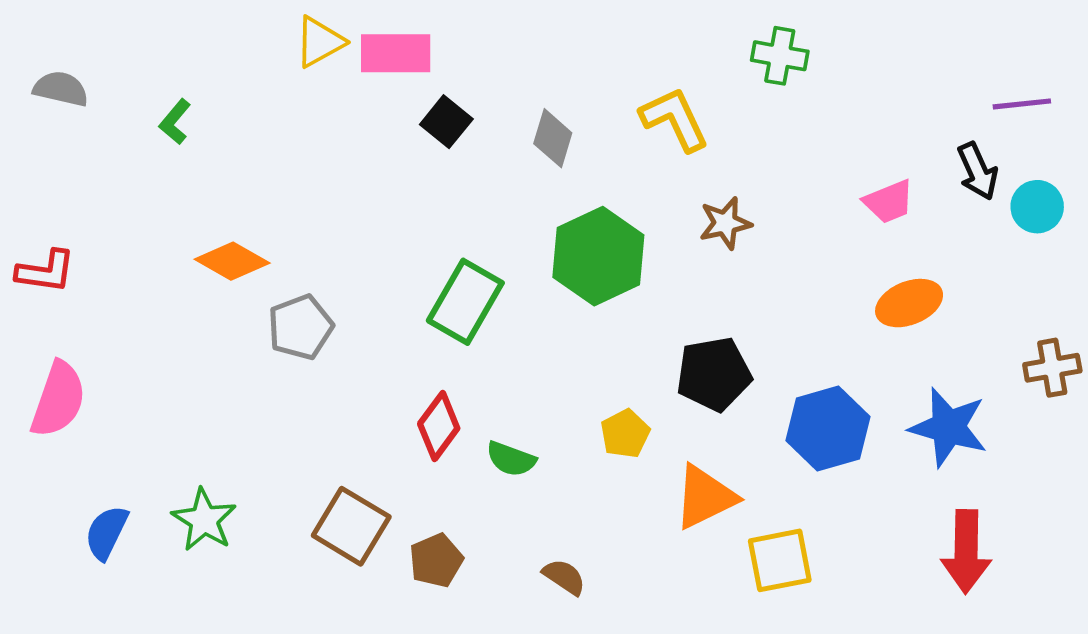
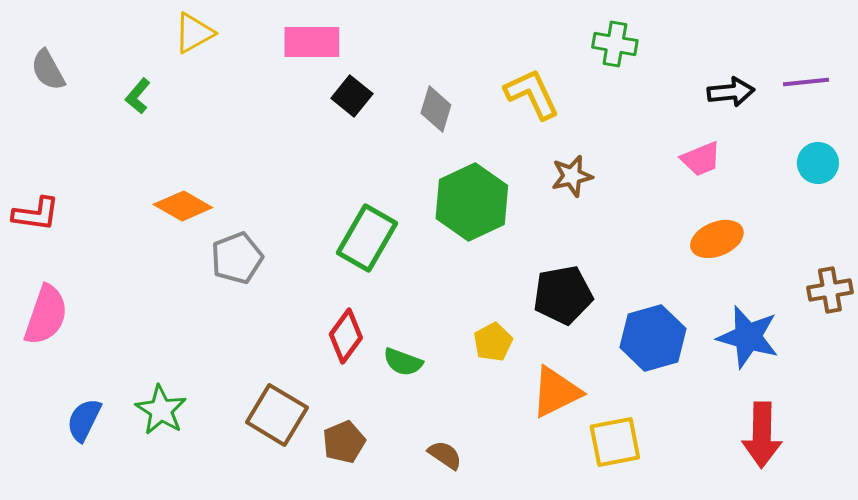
yellow triangle: (320, 42) -> (194, 33), moved
gray semicircle: (61, 89) -> (48, 70), turned -132
black arrow: (978, 171) -> (731, 92), moved, turned -72

